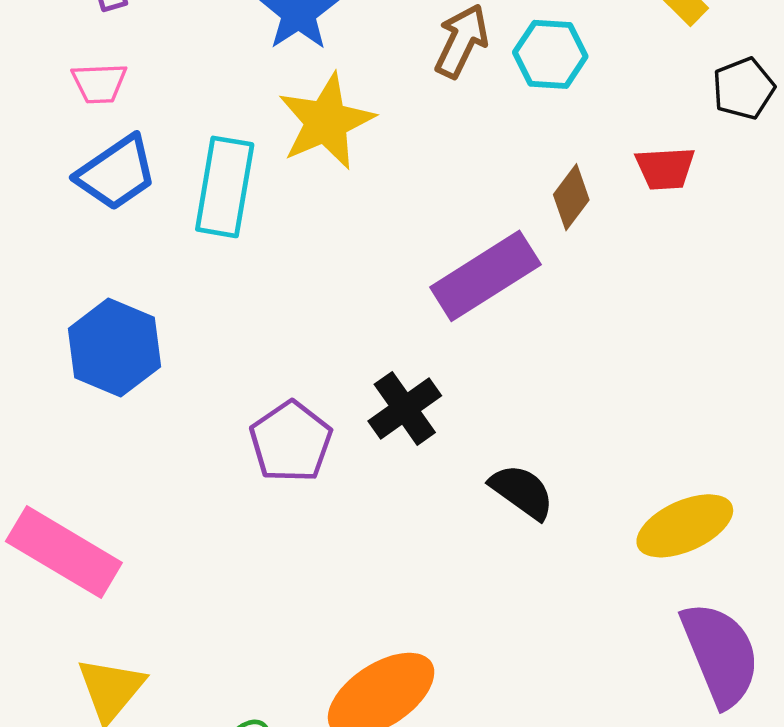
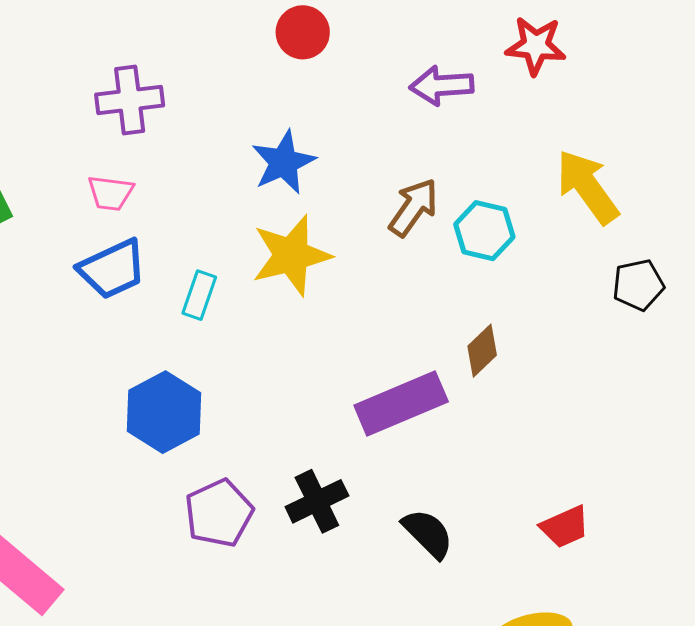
red trapezoid: (665, 168) -> (565, 527), moved, turned -30
cyan rectangle: (225, 187) -> (199, 295), size x0.6
blue hexagon: (115, 348) -> (164, 412), moved
black semicircle: (522, 492) -> (428, 534), moved

